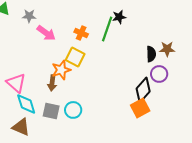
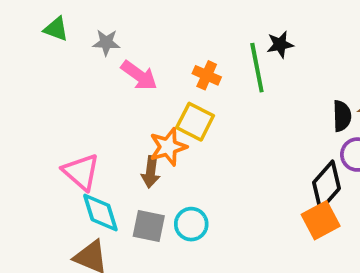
green line: (107, 29) -> (257, 68), turned -30

